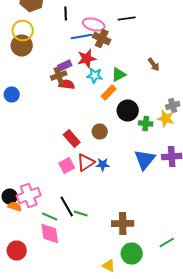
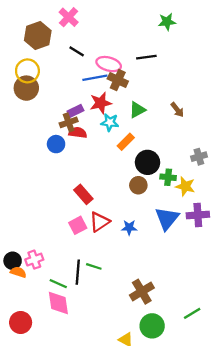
black line: (66, 14) -> (77, 51), turned -56
green triangle: (119, 74) -> (137, 110), moved
blue circle: (12, 94) -> (56, 144), moved
yellow star: (166, 118) -> (185, 186), moved
brown circle: (100, 132) -> (138, 185), moved
blue star: (103, 164) -> (129, 228), moved
pink cross: (29, 196) -> (34, 260), size x0.7
black line: (67, 206) -> (78, 272), turned 35
green line: (81, 214) -> (94, 266), moved
brown cross: (123, 224) -> (142, 292), turned -30

